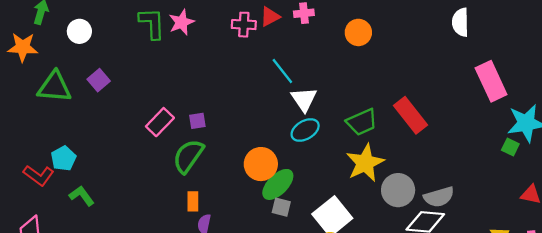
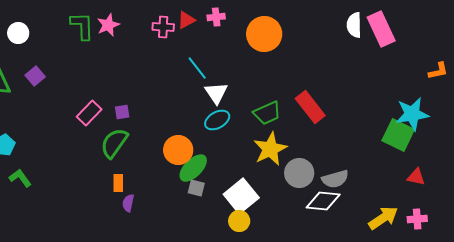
orange circle: (358, 32) -> (264, 34), size x1.5
pink rectangle: (491, 81) -> (381, 29), moved
green square: (510, 147) -> (398, 135), size x2.0

